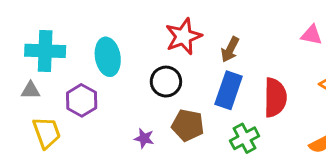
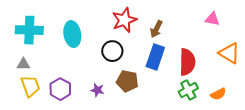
gray triangle: (31, 90) -> (23, 64), moved
purple hexagon: (82, 100) -> (60, 89), moved
green cross: (245, 138) -> (188, 90), moved

